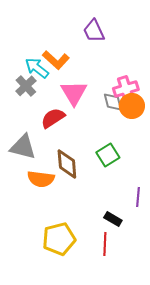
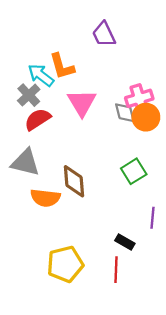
orange L-shape: (56, 60) -> (62, 66), turned 32
red semicircle: (53, 118) -> (38, 119), moved
green square: (108, 155) -> (134, 171), moved

